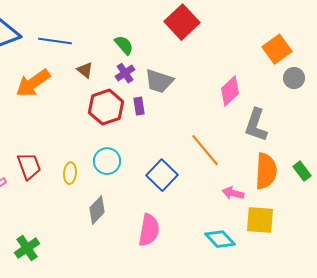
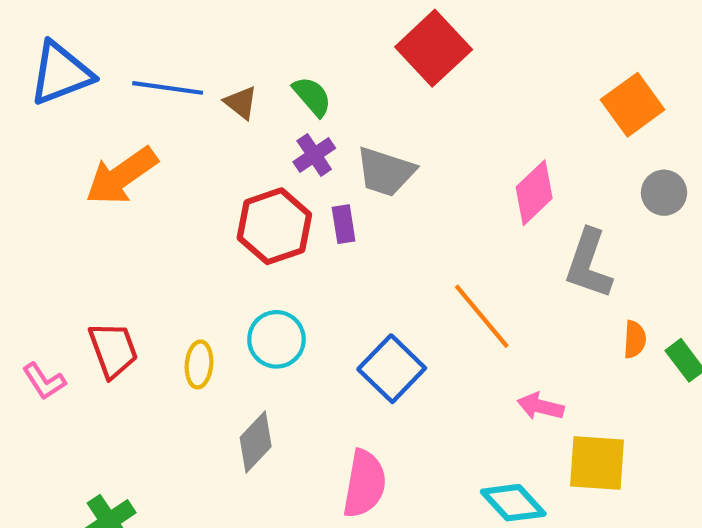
brown triangle: (85, 70) -> (241, 103), moved
gray circle: (294, 78) -> (664, 193), moved
orange semicircle: (266, 171) -> (635, 339), moved, size x0.5

